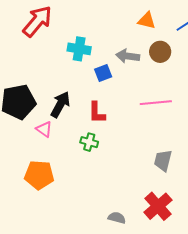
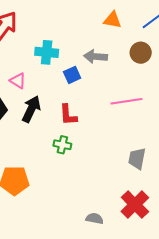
brown circle: (160, 52) -> (141, 53), moved
pink triangle: (44, 129) -> (18, 81), moved

